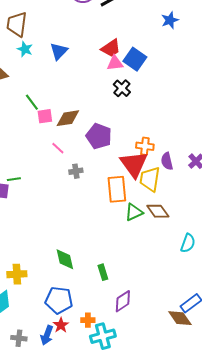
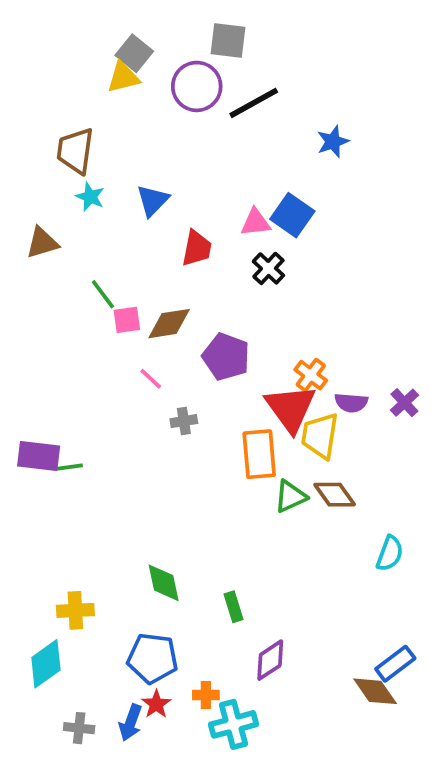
blue star: (170, 20) -> (333, 142), moved
red trapezoid: (111, 48) -> (197, 248), moved, turned -45
orange cross: (145, 146) -> (311, 375), turned 30
purple semicircle: (167, 161) -> (351, 403), turned -72
green line: (14, 179) -> (70, 467), moved

